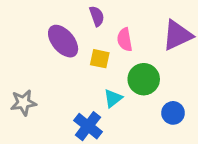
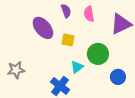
pink semicircle: (125, 40) -> (89, 14), moved

